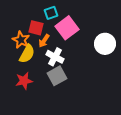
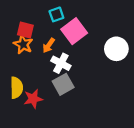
red square: (36, 28) -> (25, 30), moved
yellow semicircle: (27, 54) -> (17, 88), moved, turned -30
red star: (24, 81) -> (33, 99), moved

